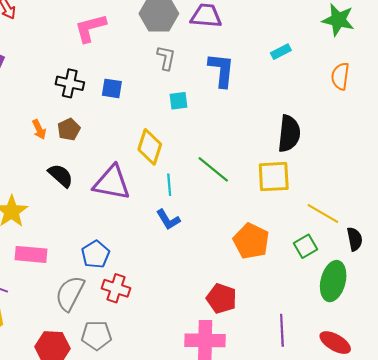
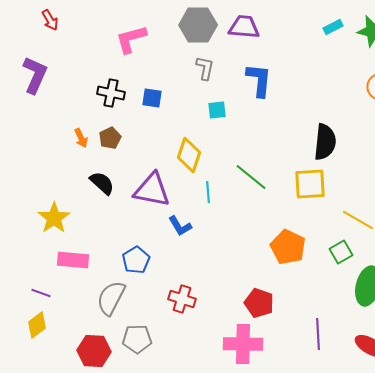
cyan rectangle: (281, 52) -> (333, 27), moved
blue L-shape: (168, 220) -> (180, 226), moved
red cross: (116, 288) -> (182, 299), moved

